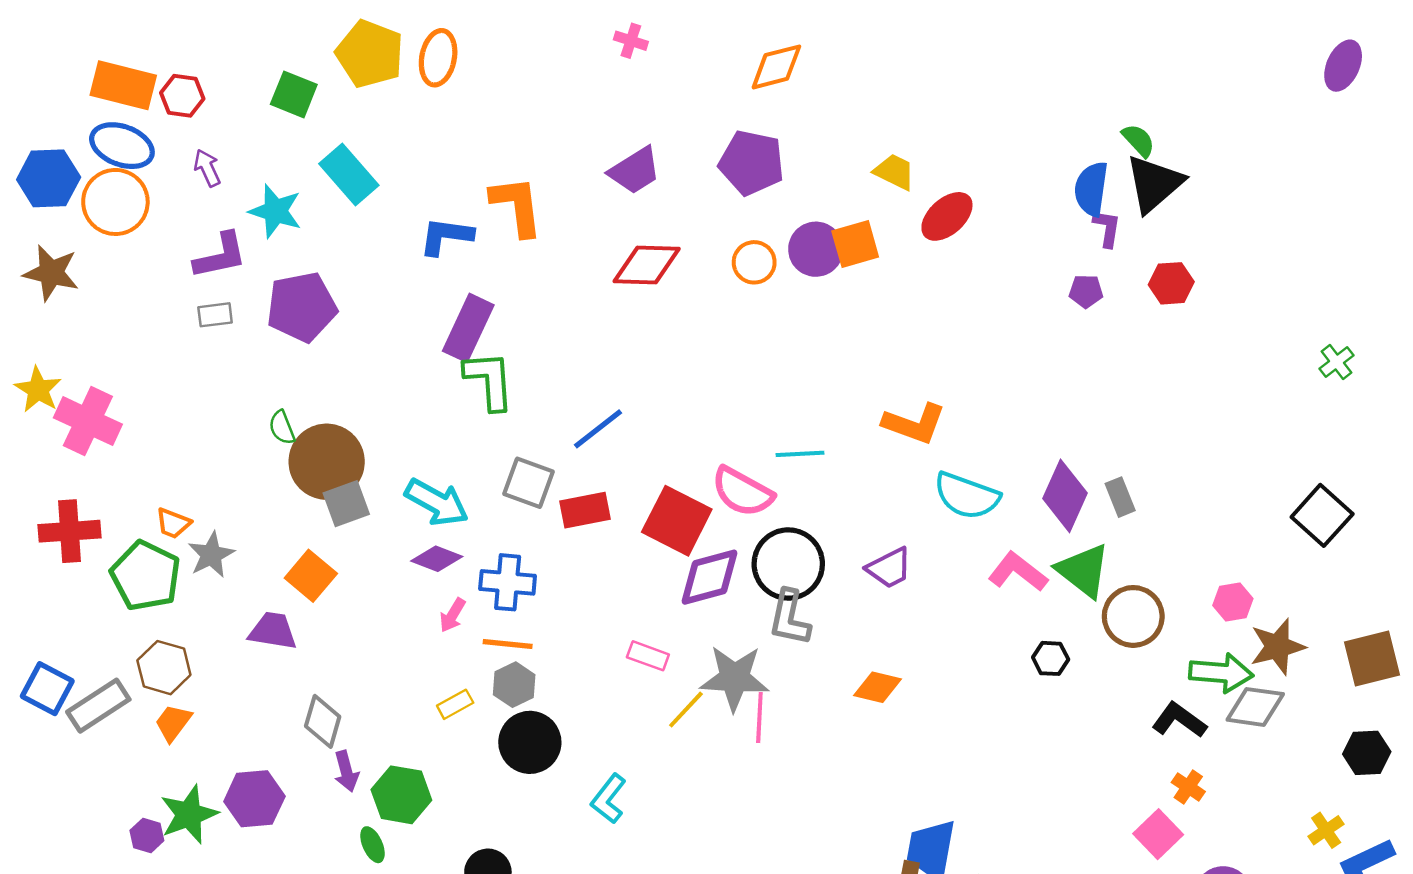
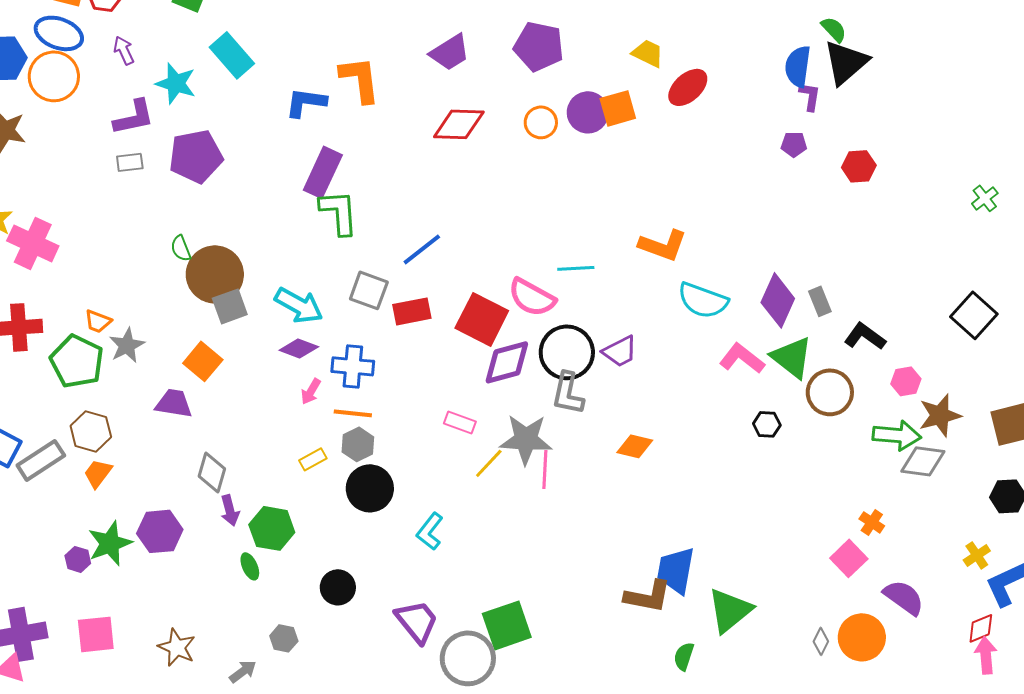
red hexagon: (1171, 283) -> (859, 166), moved
purple trapezoid: (889, 568) -> (620, 351), moved
black L-shape: (1179, 720) -> (865, 336), moved

